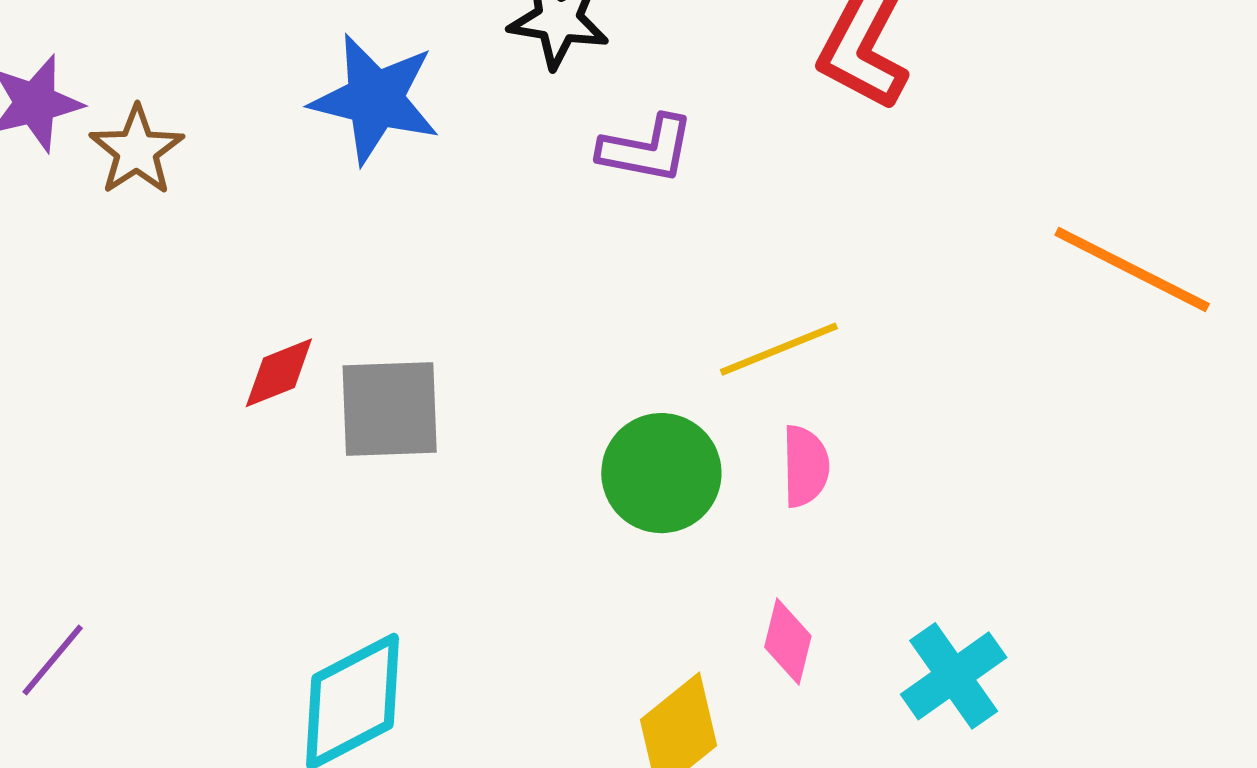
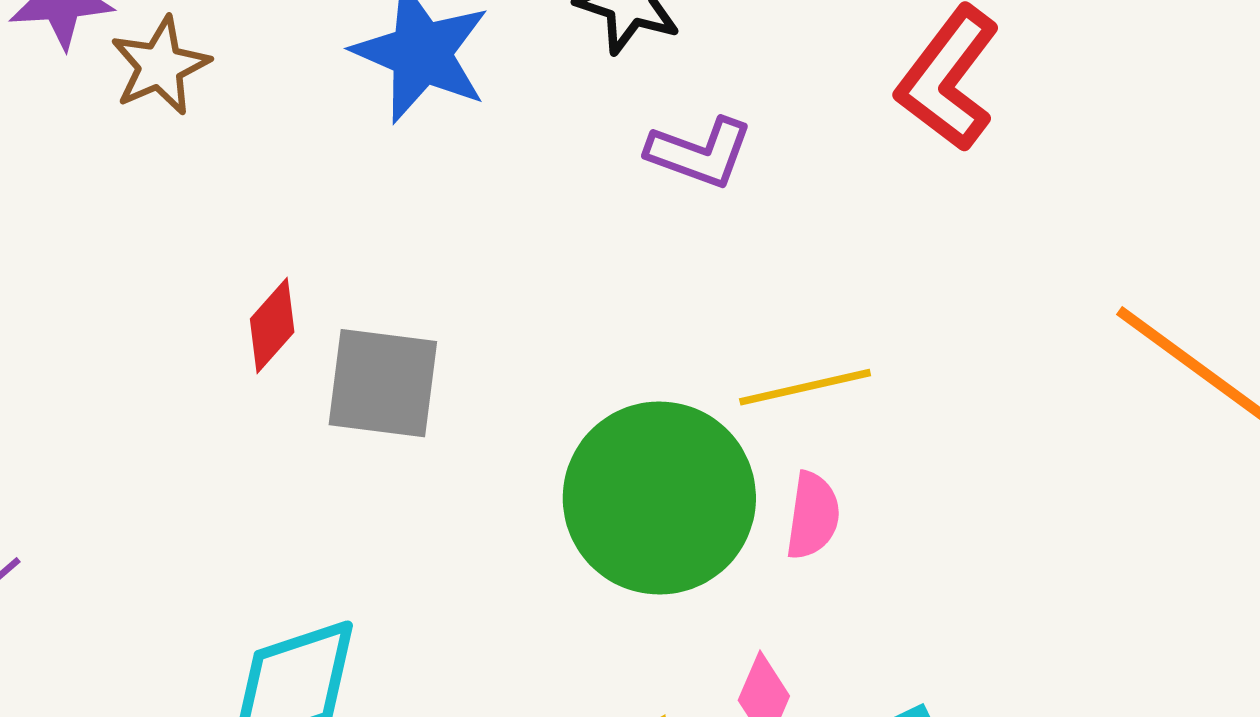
red diamond: (279, 373) -> (272, 326), turned -36
green circle: (661, 473) -> (659, 498), size x1.5

